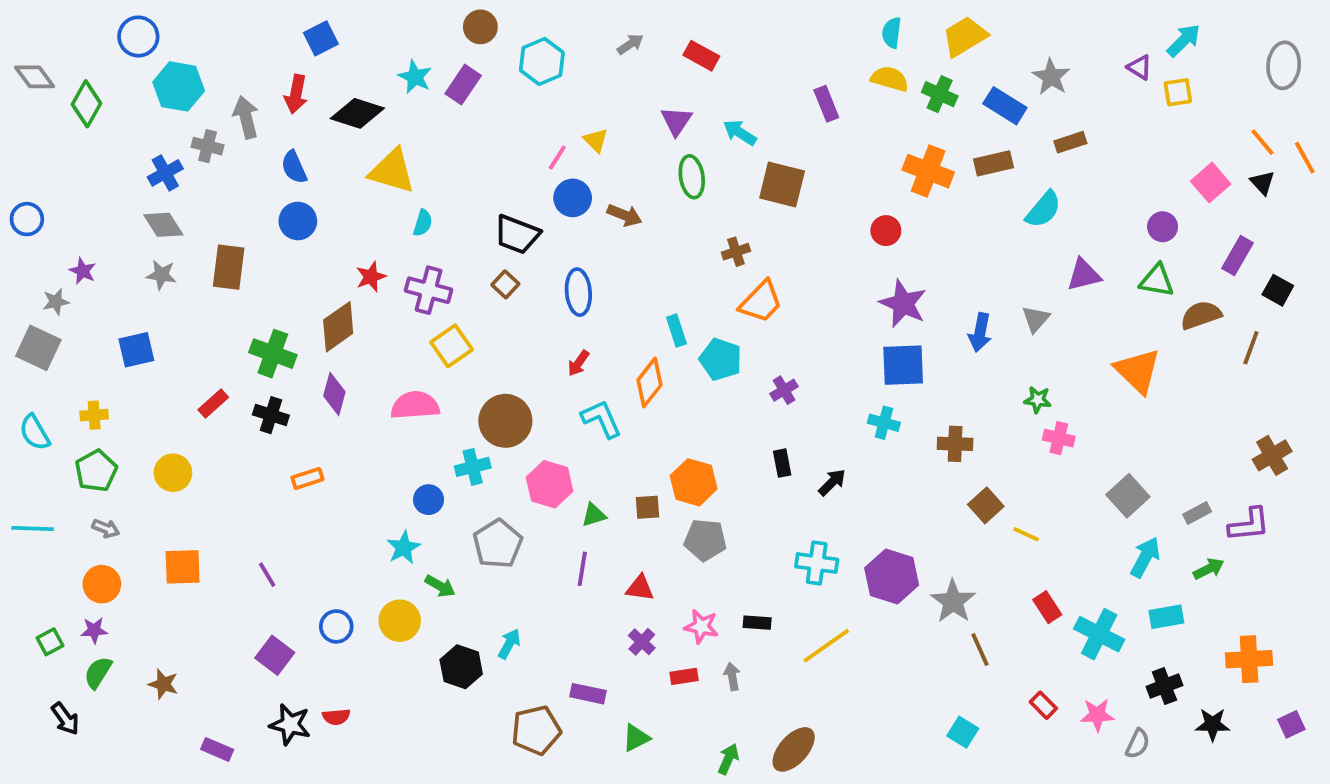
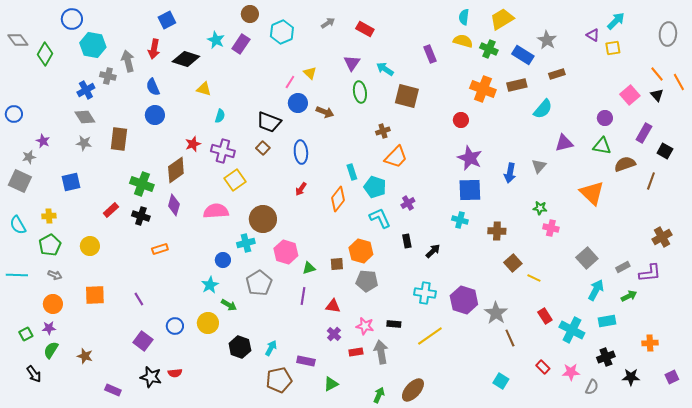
yellow triangle: (392, 171) -> (204, 89), size x0.6
cyan L-shape: (601, 419) -> (380, 218), moved
cyan arrow: (509, 644) -> (271, 348), moved
orange cross: (1249, 659) -> (650, 343), size x0.7
gray arrow: (732, 676) -> (381, 352), size x1.6

